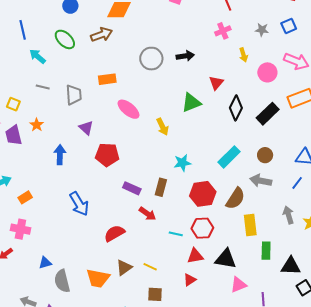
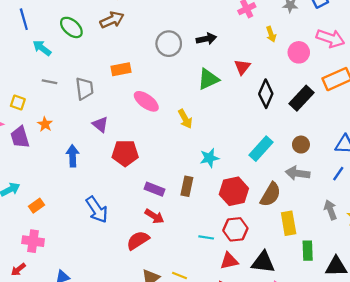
green triangle: (191, 103) -> (208, 79), moved
red arrow: (148, 214) -> (154, 216), moved

